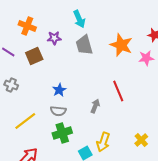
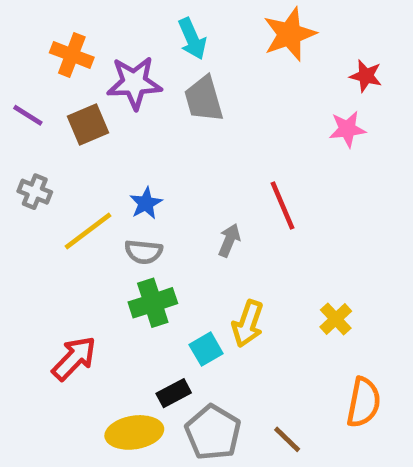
purple star: (54, 38) -> (134, 83), size x1.6
orange star: (121, 45) -> (289, 34), moved, turned 30
yellow line: (25, 121) -> (88, 231), moved

